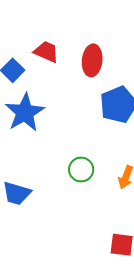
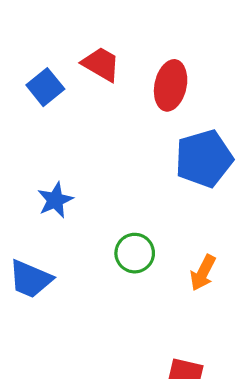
blue star: (25, 112) -> (55, 200), moved, size x0.6

